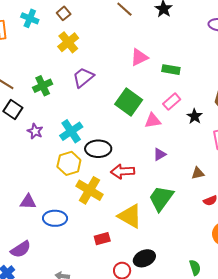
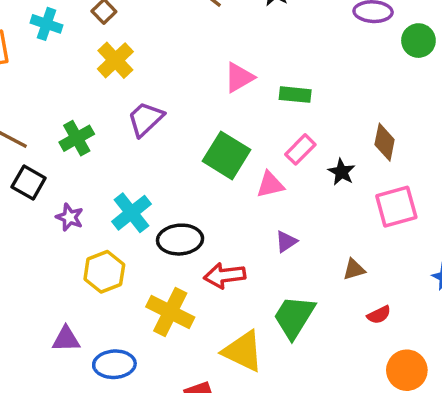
yellow hexagon: (69, 163) -> (104, 272), moved

